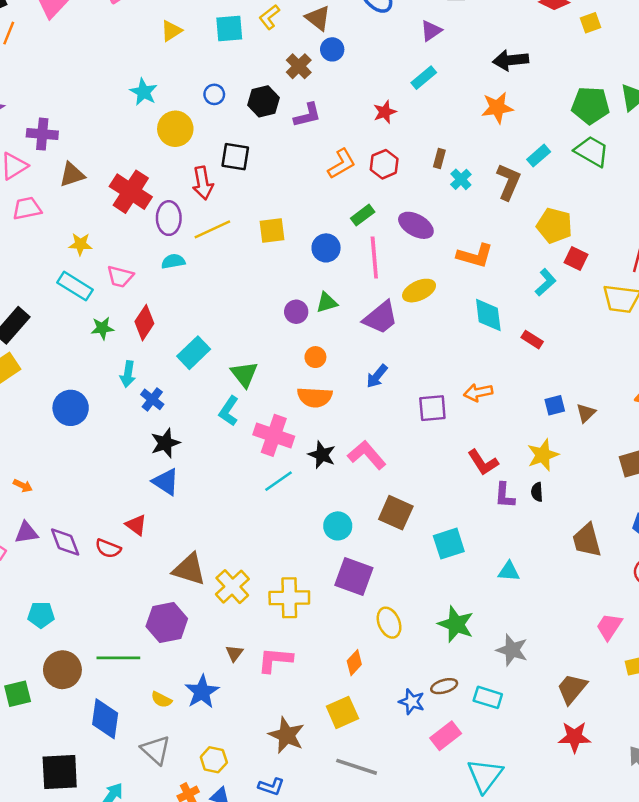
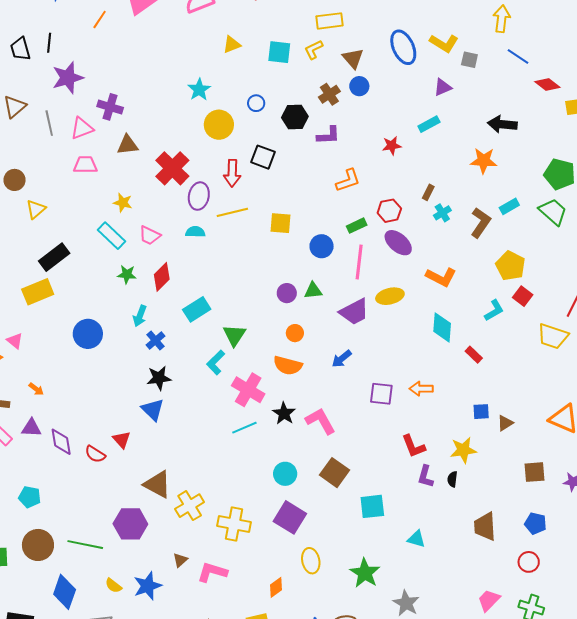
red hexagon: (384, 164) -> (389, 211), moved

